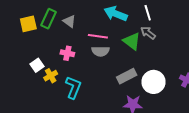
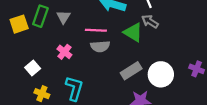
gray triangle: (69, 21) -> (63, 17), turned 32
pink cross: (67, 53) -> (64, 52), turned 32
yellow cross: (51, 76) -> (42, 94), moved, turned -32

